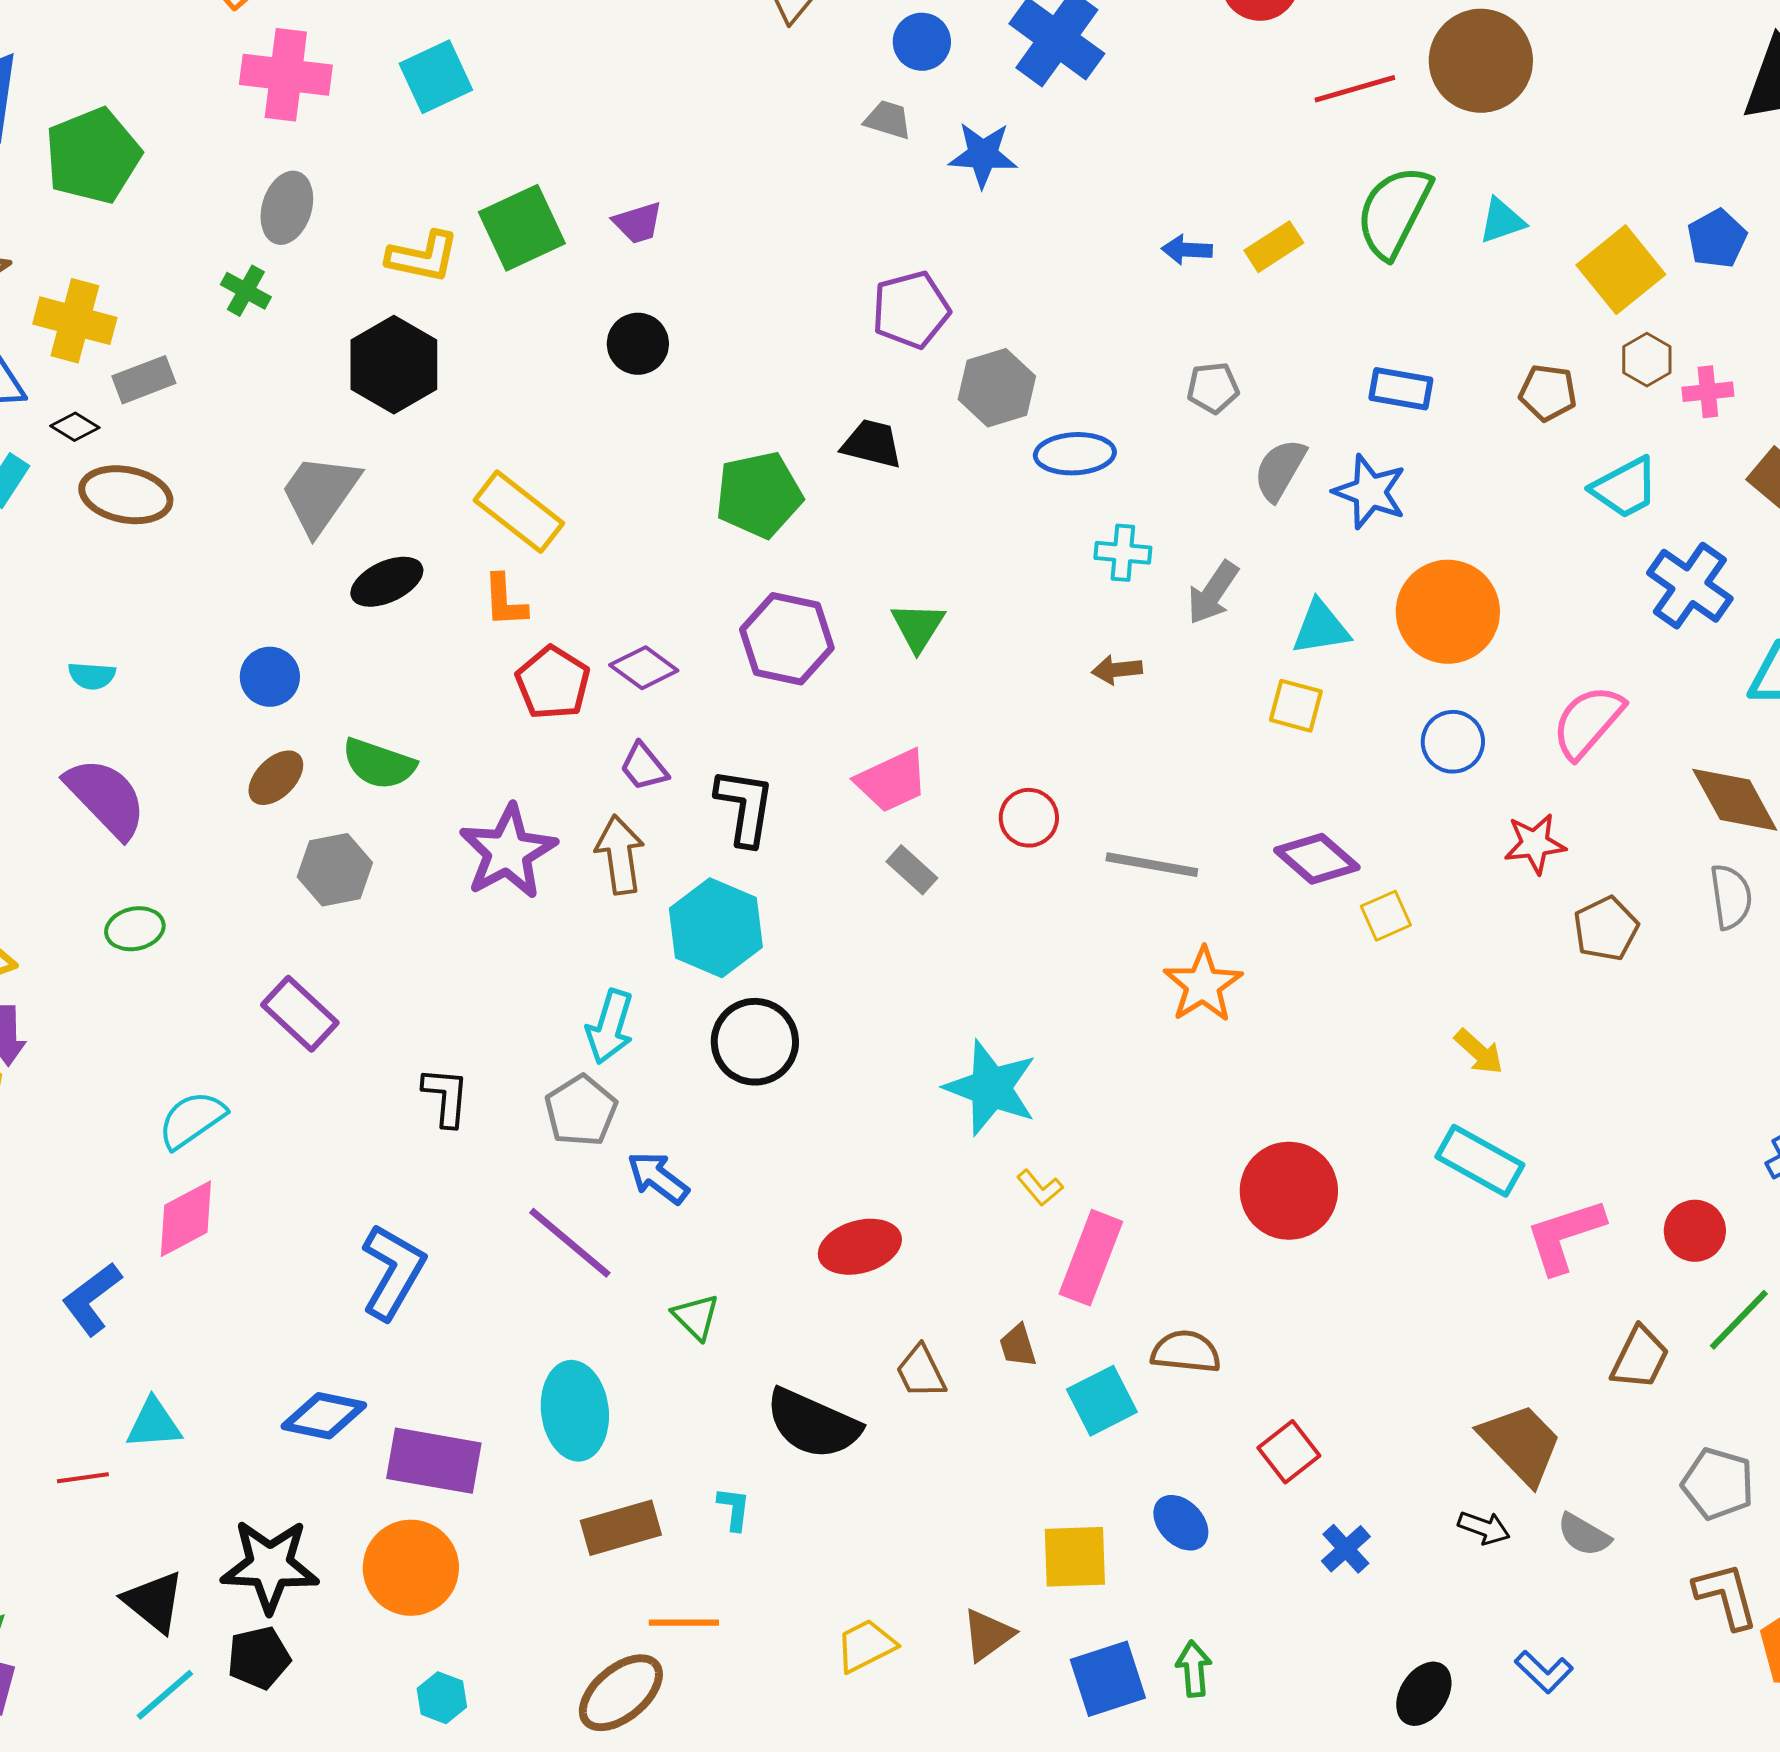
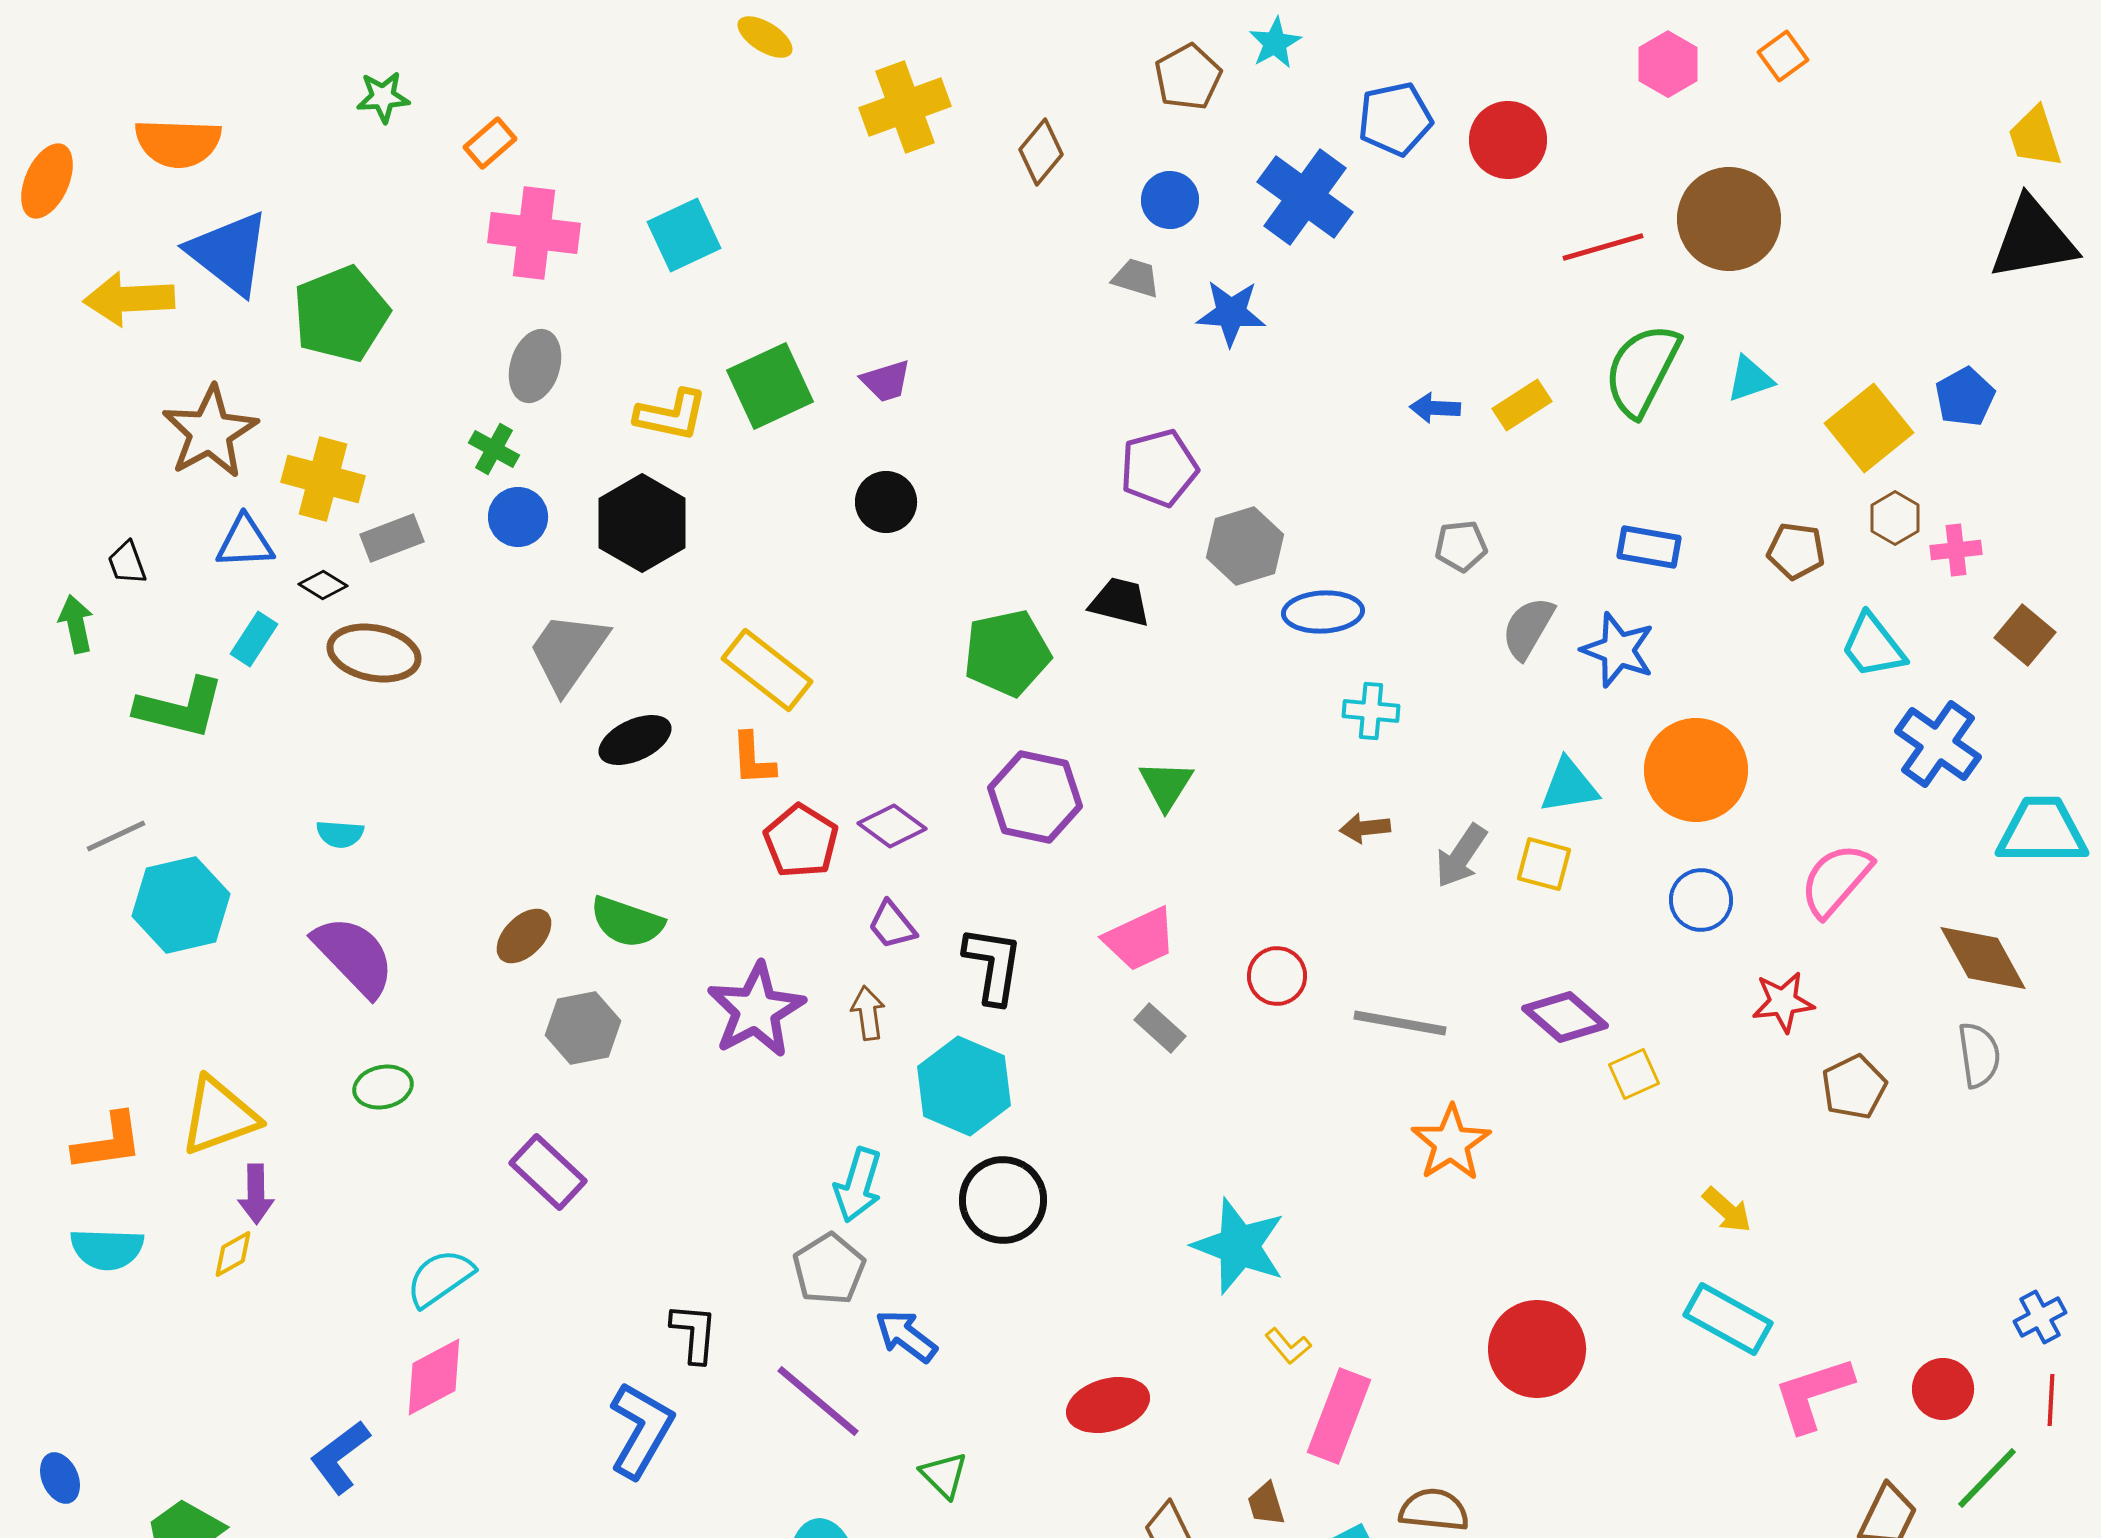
cyan trapezoid: (1625, 488) -> (1873, 646), turned 80
gray arrow: (1213, 593) -> (1461, 856), moved
blue circle: (270, 677) -> (518, 517), moved
brown arrow: (620, 855) -> (868, 1013), size x0.7
black L-shape: (446, 1097) -> (694, 1333), moved

